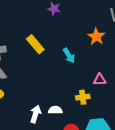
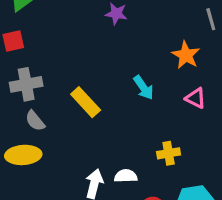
yellow rectangle: (35, 44) -> (86, 102), moved
pink triangle: (100, 80) -> (196, 98), moved, turned 32

